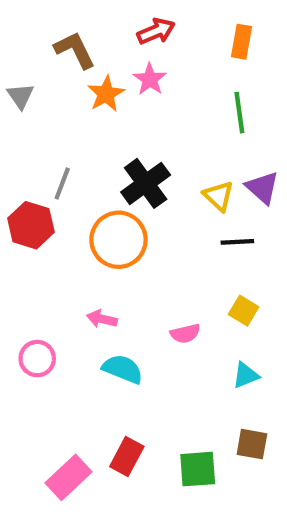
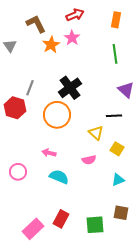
yellow triangle: (219, 196) -> (96, 133), moved

